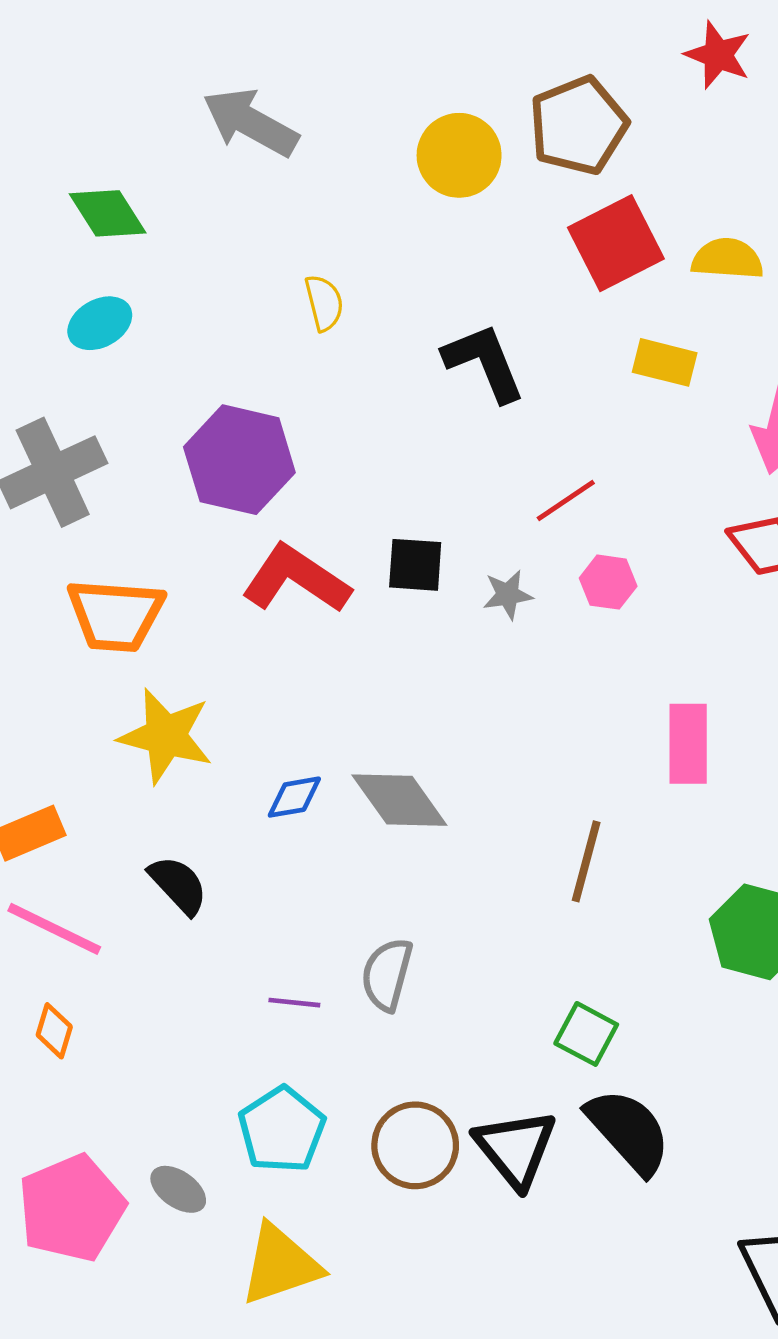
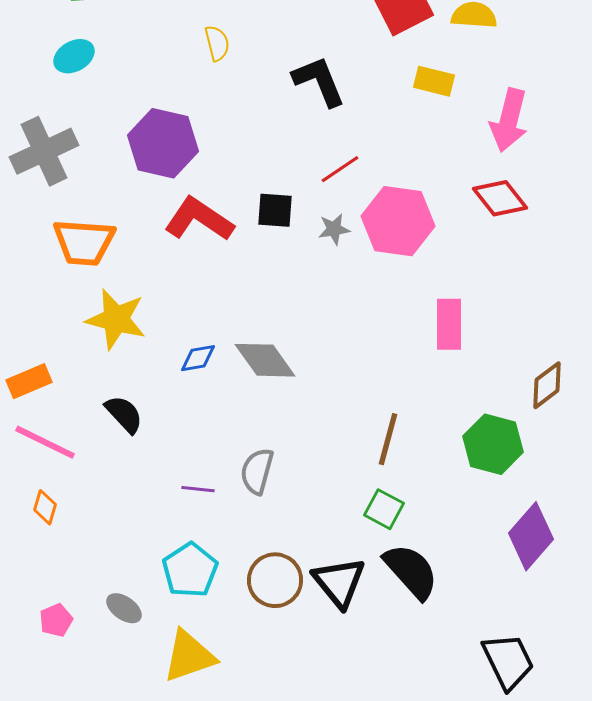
red line: (566, 501) -> (340, 169), moved
pink hexagon: (608, 582) -> (398, 221), size x2.0
brown line: (586, 861) -> (388, 439), moved
pink pentagon: (72, 1208) -> (56, 620), size x0.5

